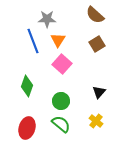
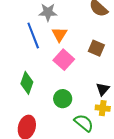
brown square: (97, 44) -> (96, 48), moved, turned -35
yellow cross: (96, 121) -> (103, 108), moved, turned -32
green semicircle: (61, 124) -> (84, 123), moved

